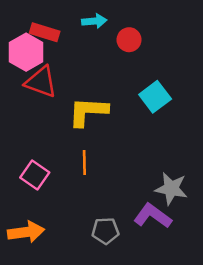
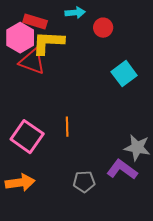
yellow L-shape: (88, 112) -> (48, 43), moved
pink square: (35, 175) -> (27, 137), size x1.4

